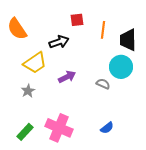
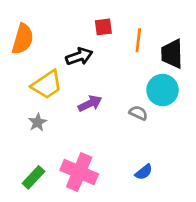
orange semicircle: (17, 29) -> (23, 39), turned -130

